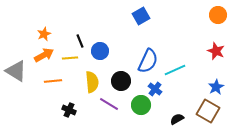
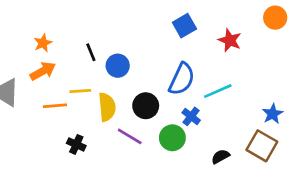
blue square: (141, 16) -> (184, 26), moved
red star: (216, 51) -> (230, 40), moved
yellow line: (70, 58) -> (80, 91), moved

